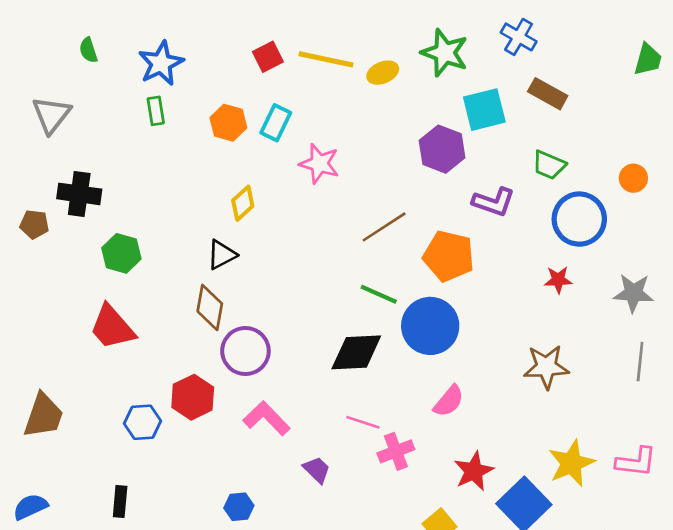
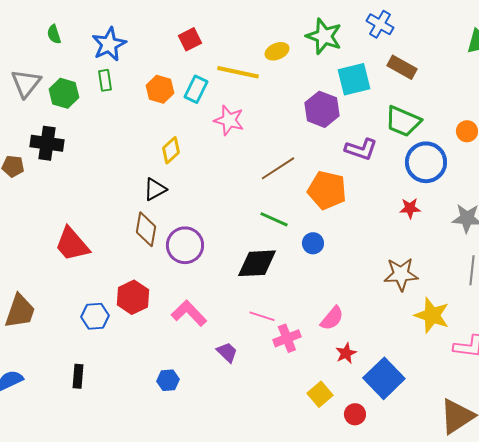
yellow line: (326, 59) -> (238, 72), moved
green trapezoid: (549, 165) -> (403, 121), size x1.4
green hexagon: (121, 253) -> (64, 93), moved
blue circle: (430, 326) -> (313, 243), size x0.5
purple circle: (245, 351) -> (185, 245), moved
pink semicircle: (449, 401) -> (332, 318), moved
yellow star: (571, 463) -> (432, 315), moved, turned -30
red star: (474, 471) -> (346, 353), size x0.7

